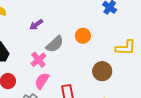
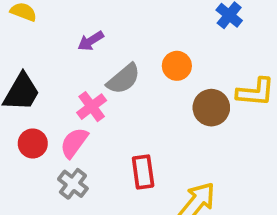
brown circle: (102, 71) -> (211, 108), moved
pink semicircle: (42, 81) -> (74, 143), moved

